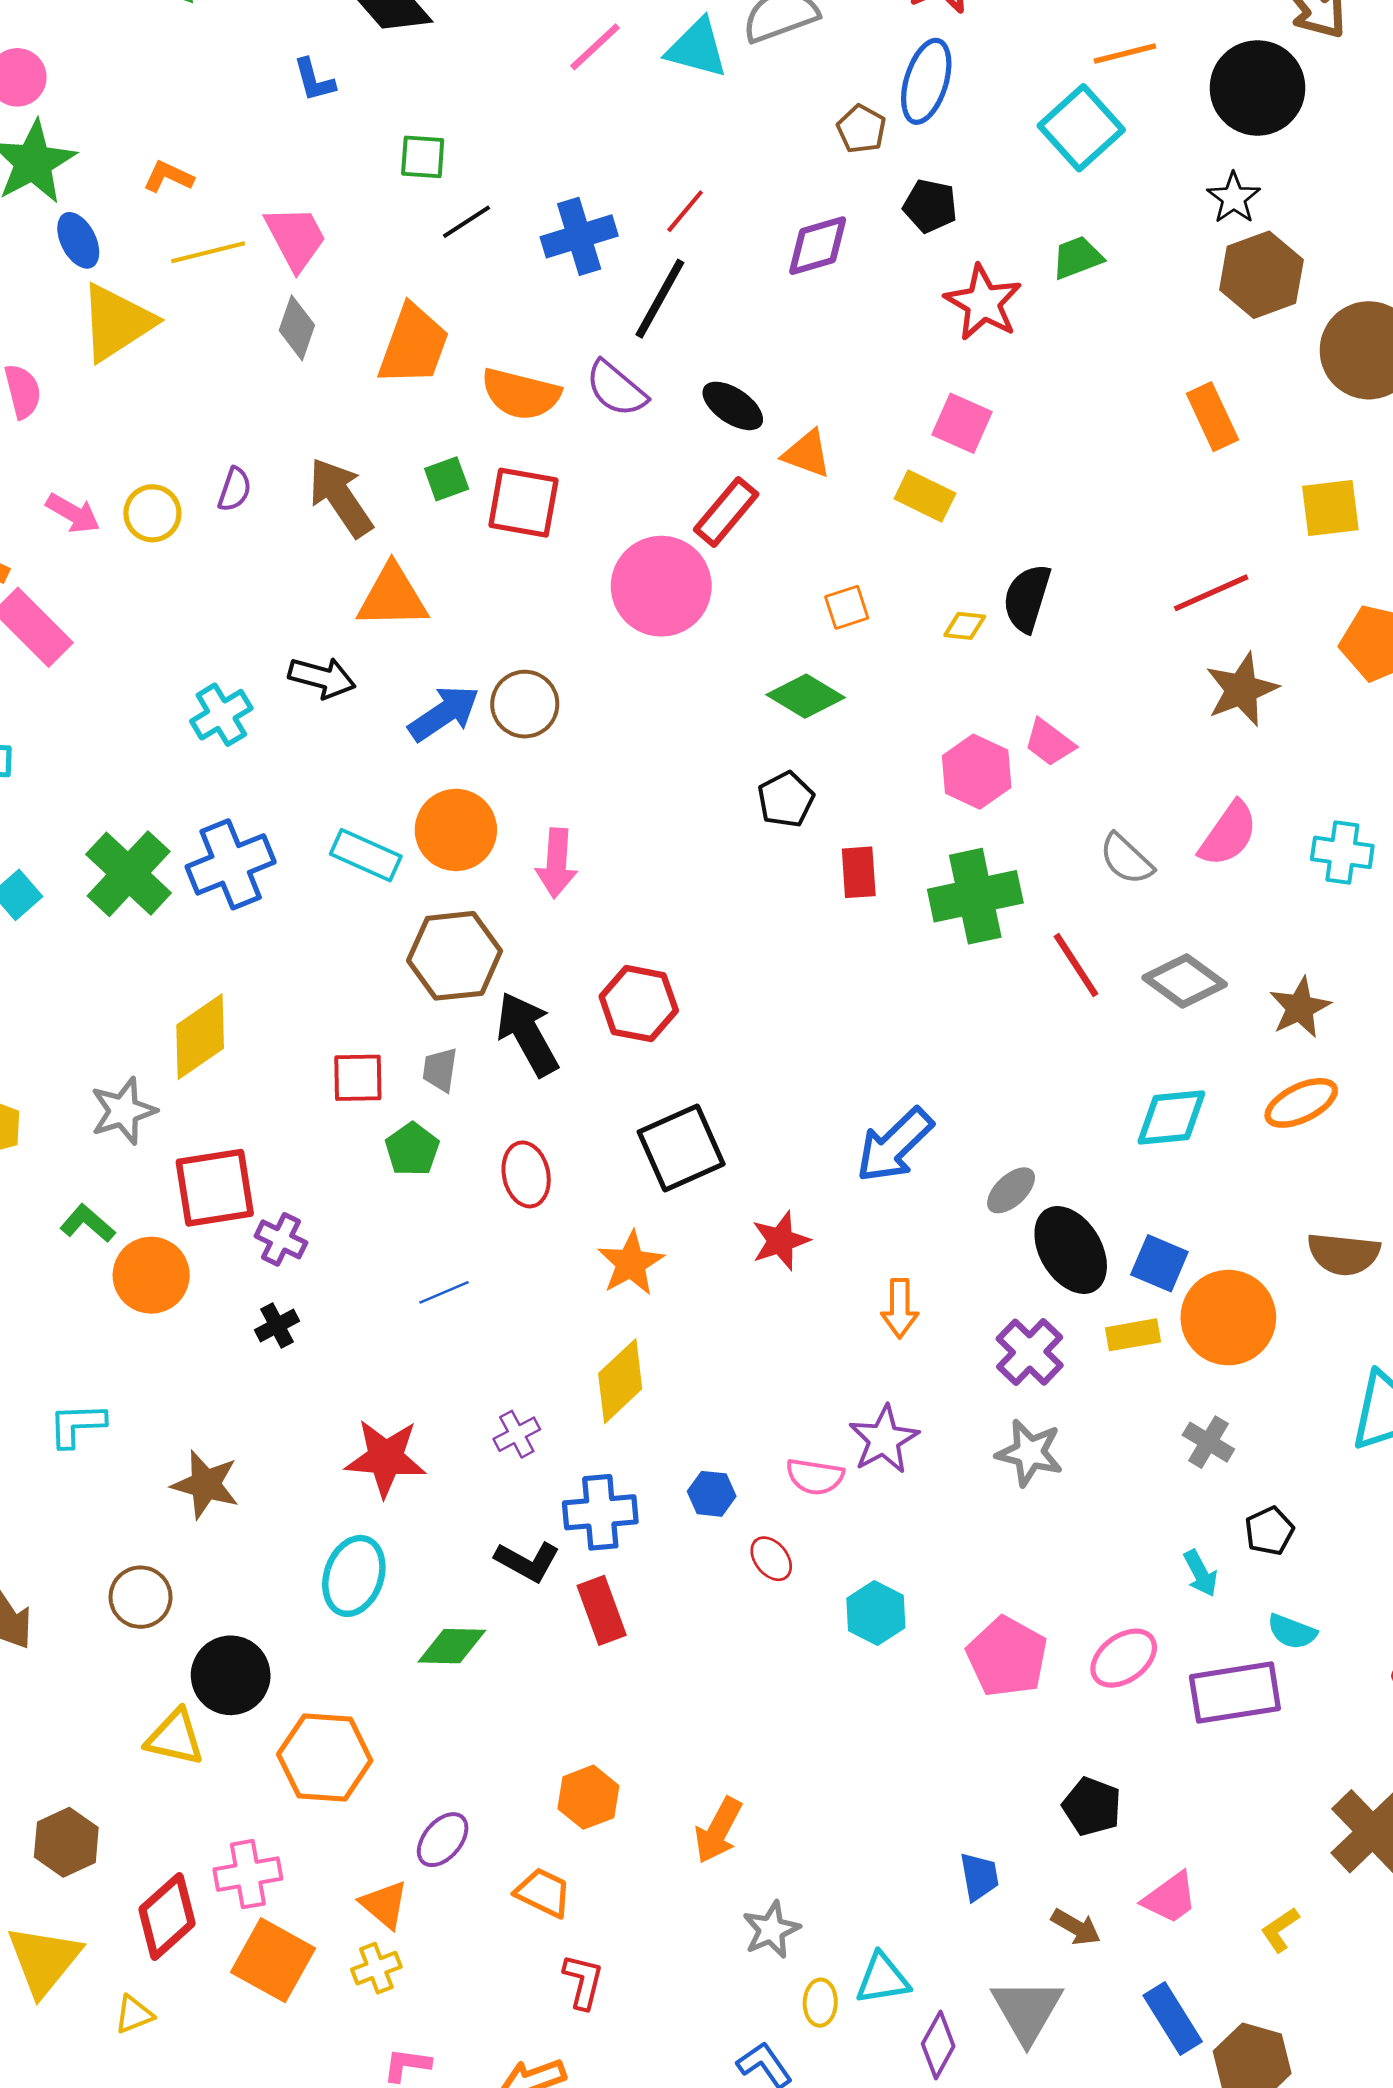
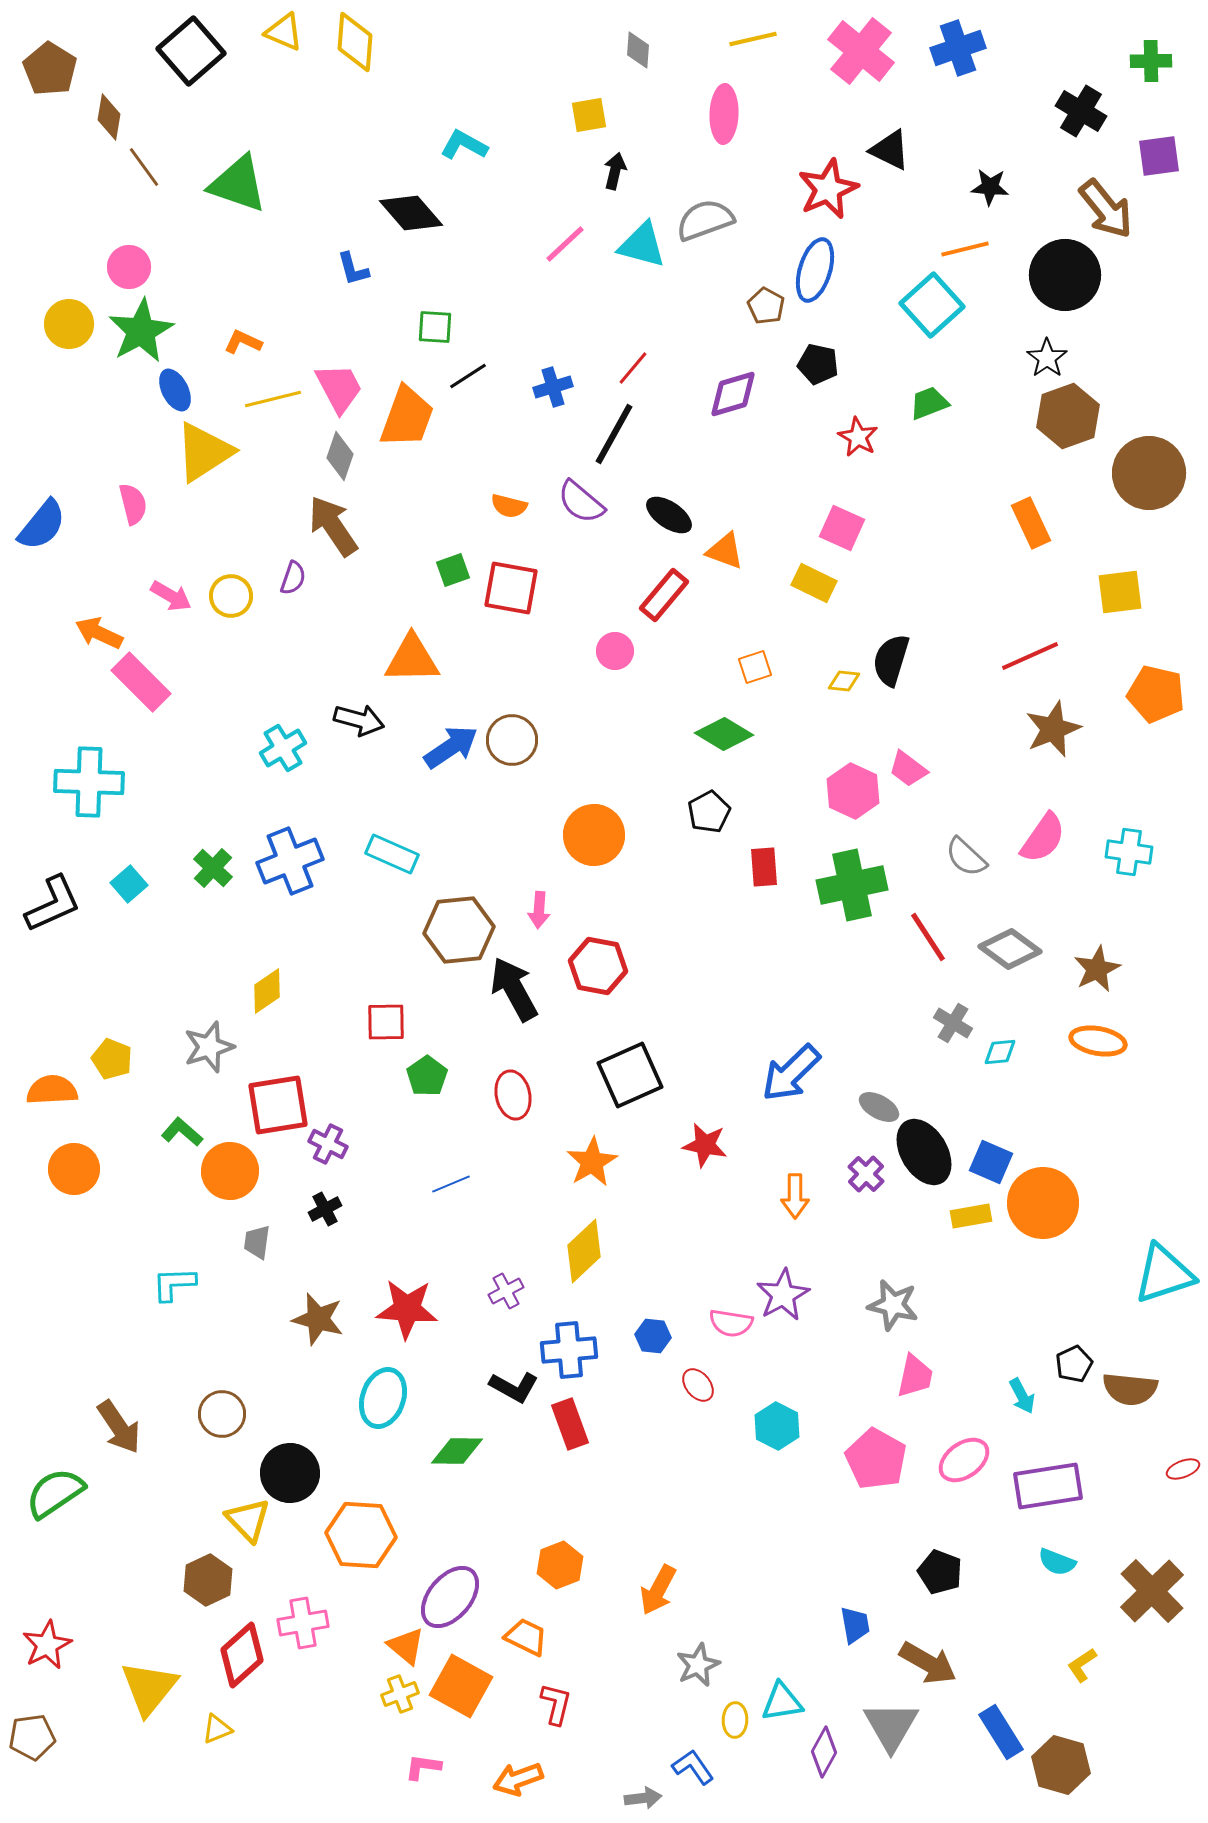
blue cross: (579, 236) -> (553, 387), size x0.7
red star: (983, 303) -> (858, 437), size x0.7
orange trapezoid: (413, 345) -> (407, 417), moved
orange semicircle: (521, 394) -> (509, 506), size x0.6
brown arrow: (341, 497) -> (333, 526), moved
pink circle: (661, 586) -> (615, 651), size x0.5
orange circle: (456, 830) -> (594, 835), moved
pink arrow: (557, 863) -> (539, 910), moved, size x0.7
green cross: (129, 874) -> (213, 868), size x0.6
yellow diamond: (200, 1037) -> (267, 991), size x0.7
gray trapezoid: (440, 1070) -> (257, 1242), moved
orange ellipse: (1301, 1103) -> (1098, 1041), turned 36
cyan diamond: (1171, 1117) -> (1000, 1052), size x0.6
gray ellipse: (1011, 1190) -> (879, 1107), turned 72
red star: (780, 1241) -> (705, 1145), turned 30
brown semicircle: (1344, 1254) -> (1130, 1389), moved
purple cross: (1030, 1352) -> (866, 1174), moved, size x0.7
gray cross: (1208, 1442) -> (953, 1023), moved
brown star: (205, 1485) -> (318, 1319), moved
cyan semicircle: (1292, 1632) -> (1057, 1562), moved
yellow triangle: (175, 1738) -> (248, 1520), turned 33
purple ellipse: (443, 1840) -> (450, 1597), size x1.5
brown hexagon: (66, 1842) -> (208, 1580), moved
pink trapezoid: (1170, 1898) -> (915, 1376), moved, turned -42
brown arrow: (1076, 1927) -> (928, 1663), size x1.5
orange square: (273, 1960) -> (461, 1686), moved

